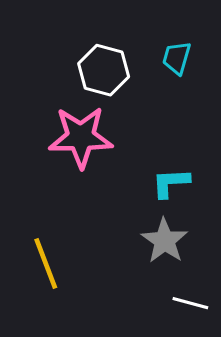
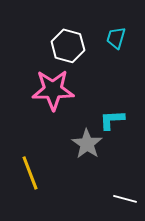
gray star: (165, 241) -> (87, 144), moved

